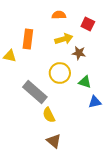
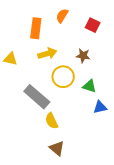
orange semicircle: (59, 15) -> (62, 16), turned -56
orange rectangle: (28, 39) -> (36, 28), moved
yellow arrow: (64, 39) -> (47, 54), moved

